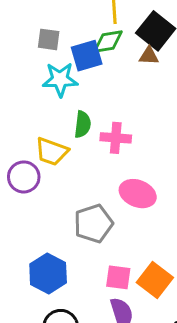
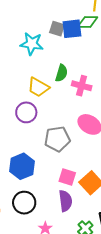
gray square: (49, 39) -> (57, 29), moved
cyan star: (60, 79) -> (32, 44), moved
purple circle: (24, 177) -> (26, 112), moved

